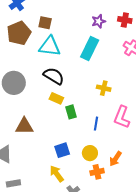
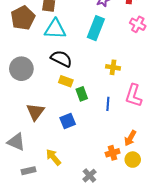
brown triangle: (24, 126) -> (35, 112), turned -48
blue square: (62, 150) -> (68, 121), moved
yellow circle: (90, 153) -> (133, 160), moved
yellow arrow: (57, 174) -> (53, 157), moved

